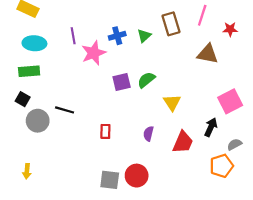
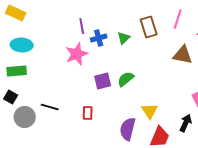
purple line: (73, 36) -> (82, 26), moved
yellow triangle: (172, 102) -> (150, 111), moved
red rectangle: (105, 131) -> (88, 113), moved
purple semicircle: (148, 134) -> (128, 129), size x1.6

